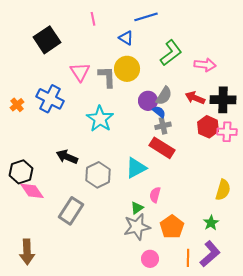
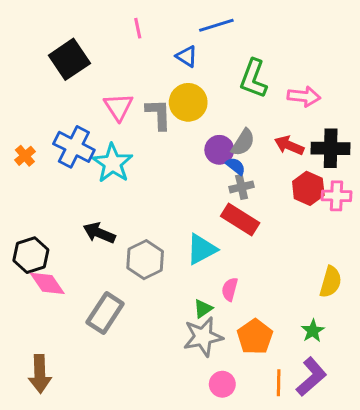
green L-shape: (171, 53) -> (253, 79), turned 148
cyan star: (100, 119) -> (113, 163), moved

